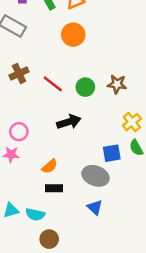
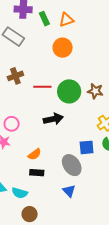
red line: (53, 84) -> (42, 87), turned -42
green circle: (85, 87) -> (69, 91), size x1.5
gray ellipse: (95, 176) -> (72, 165), turned 30

